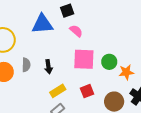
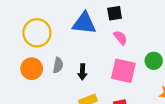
green circle: (109, 62) -> (154, 61), moved

